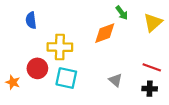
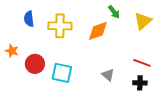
yellow cross: (60, 47) -> (60, 26), moved
orange star: (13, 82) -> (12, 51), moved

